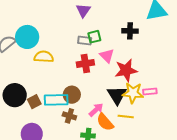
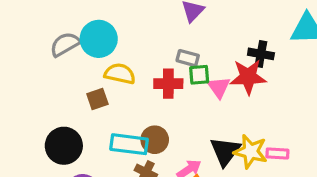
green square: (94, 37) -> (199, 75), moved
red cross: (85, 63) -> (168, 84), moved
red star: (126, 70) -> (248, 77), moved
black circle: (15, 95) -> (64, 146), moved
brown square: (34, 102) -> (97, 99), moved

